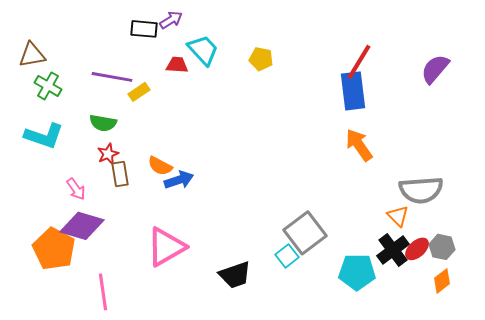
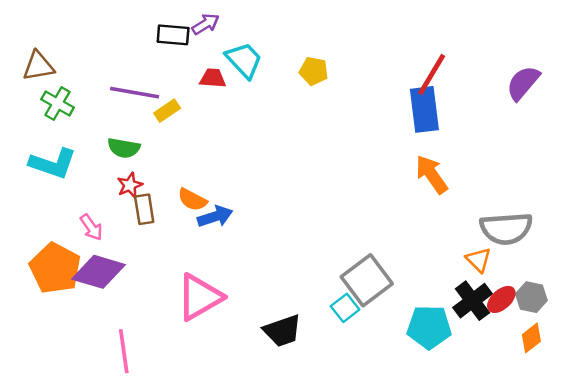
orange pentagon: (54, 249) -> (55, 268), moved

